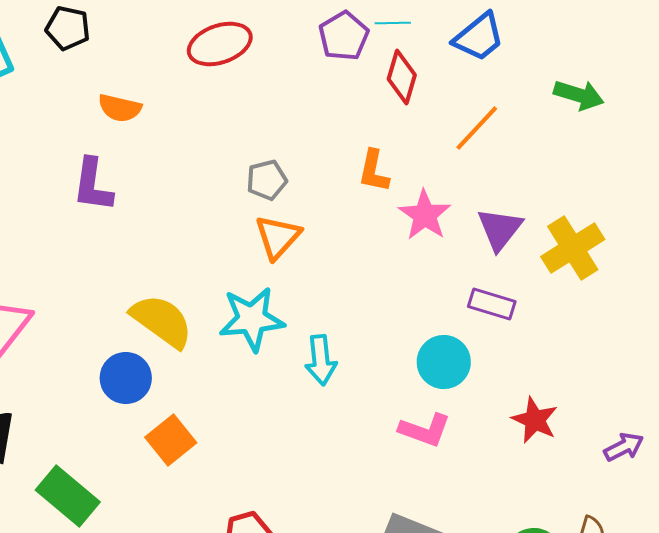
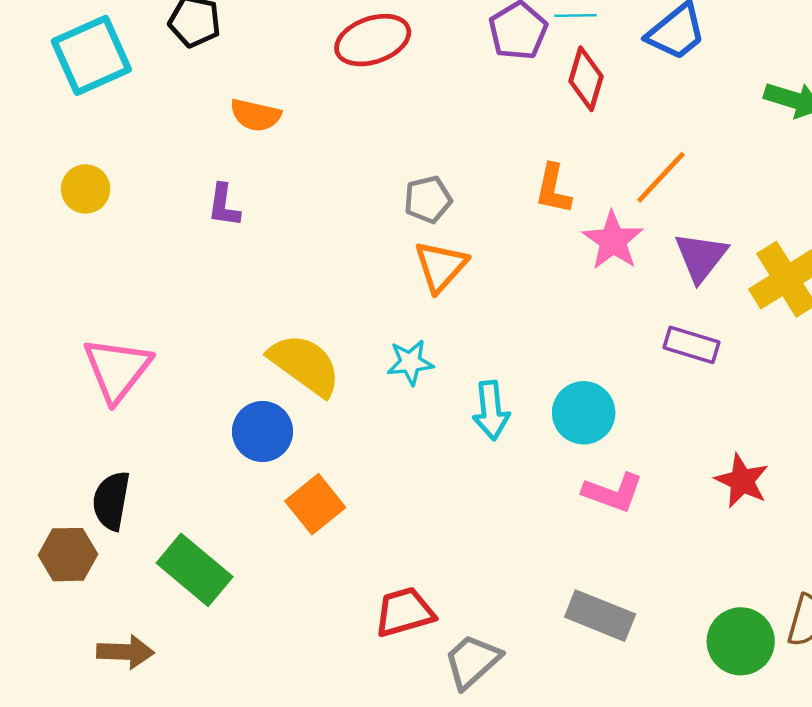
orange line: (477, 128) -> (661, 177), moved
purple L-shape: (93, 185) -> (224, 205), size x0.7
cyan star: (252, 319) -> (410, 362), size x0.6
cyan circle: (444, 362) -> (584, 413), moved

